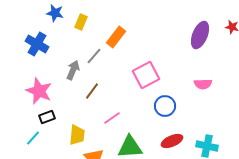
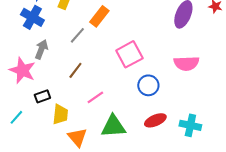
blue cross: (37, 44) -> (32, 17), moved
gray arrow: (73, 70) -> (41, 49), moved
pink semicircle: (203, 84) -> (186, 63), size x1.4
black rectangle: (47, 117) -> (42, 96), moved

